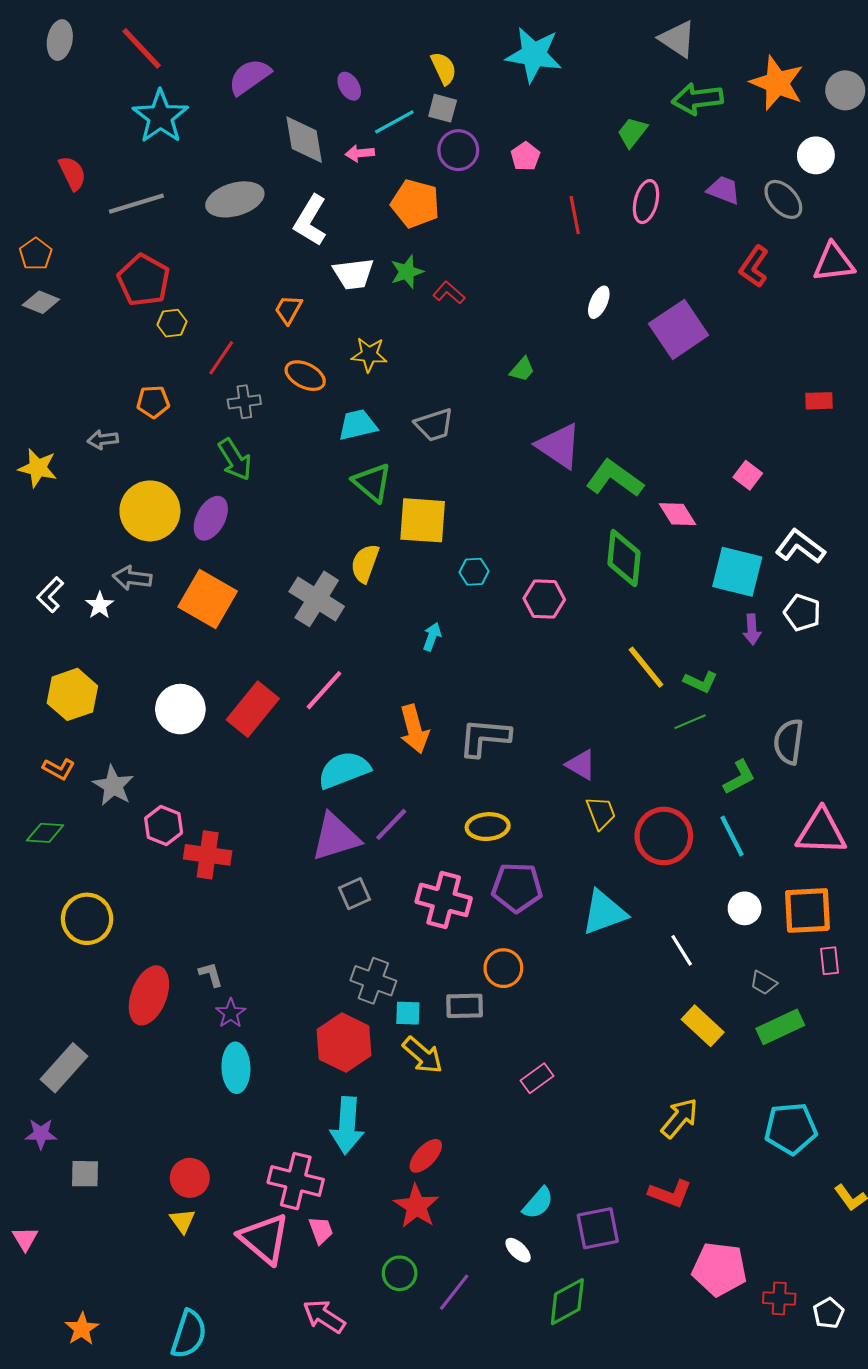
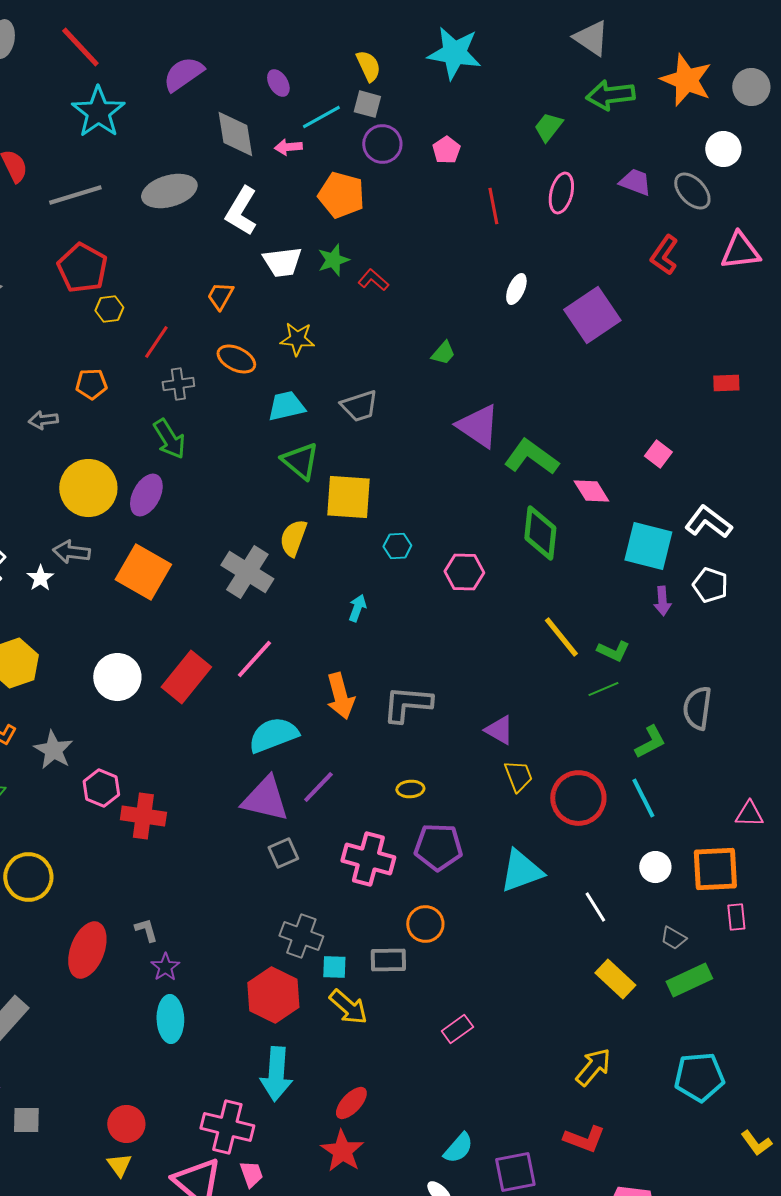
yellow ellipse: (488, 827) -> (410, 789), size x0.7
pink triangle: (821, 832) -> (749, 814), moved, size x0.6
purple triangle: (336, 837) -> (265, 799), turned 30

